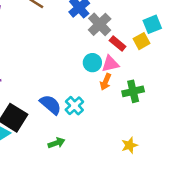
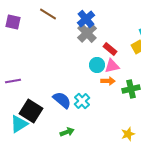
gray cross: (100, 24) -> (87, 33), moved
red rectangle: (118, 43) -> (110, 49), moved
orange arrow: (106, 82) -> (108, 81), turned -112

